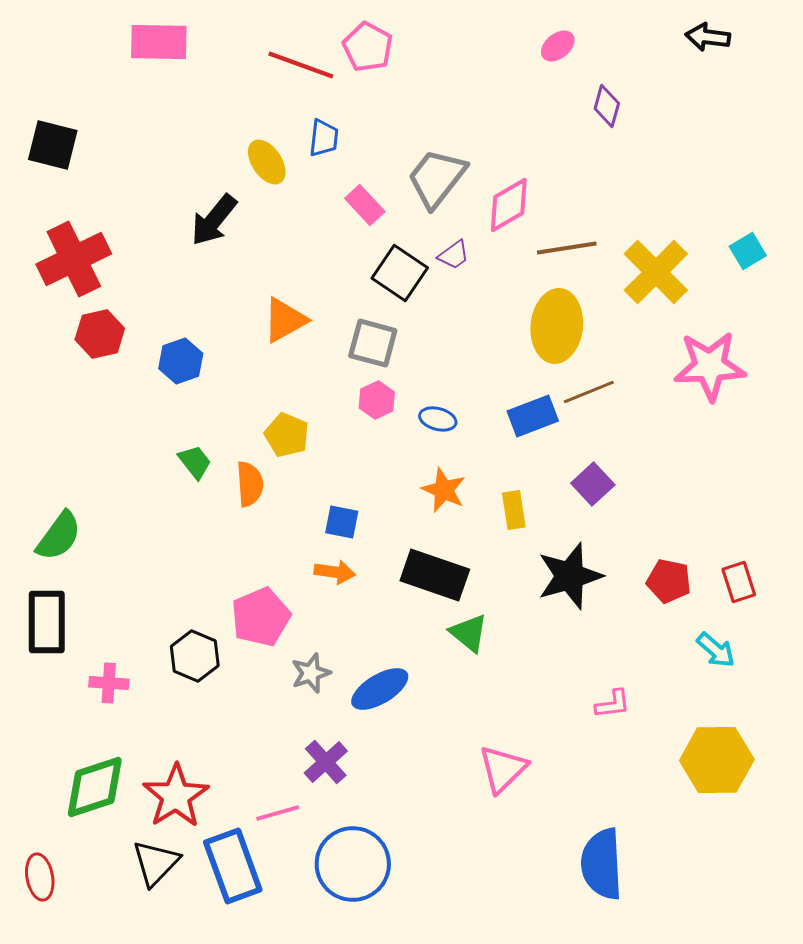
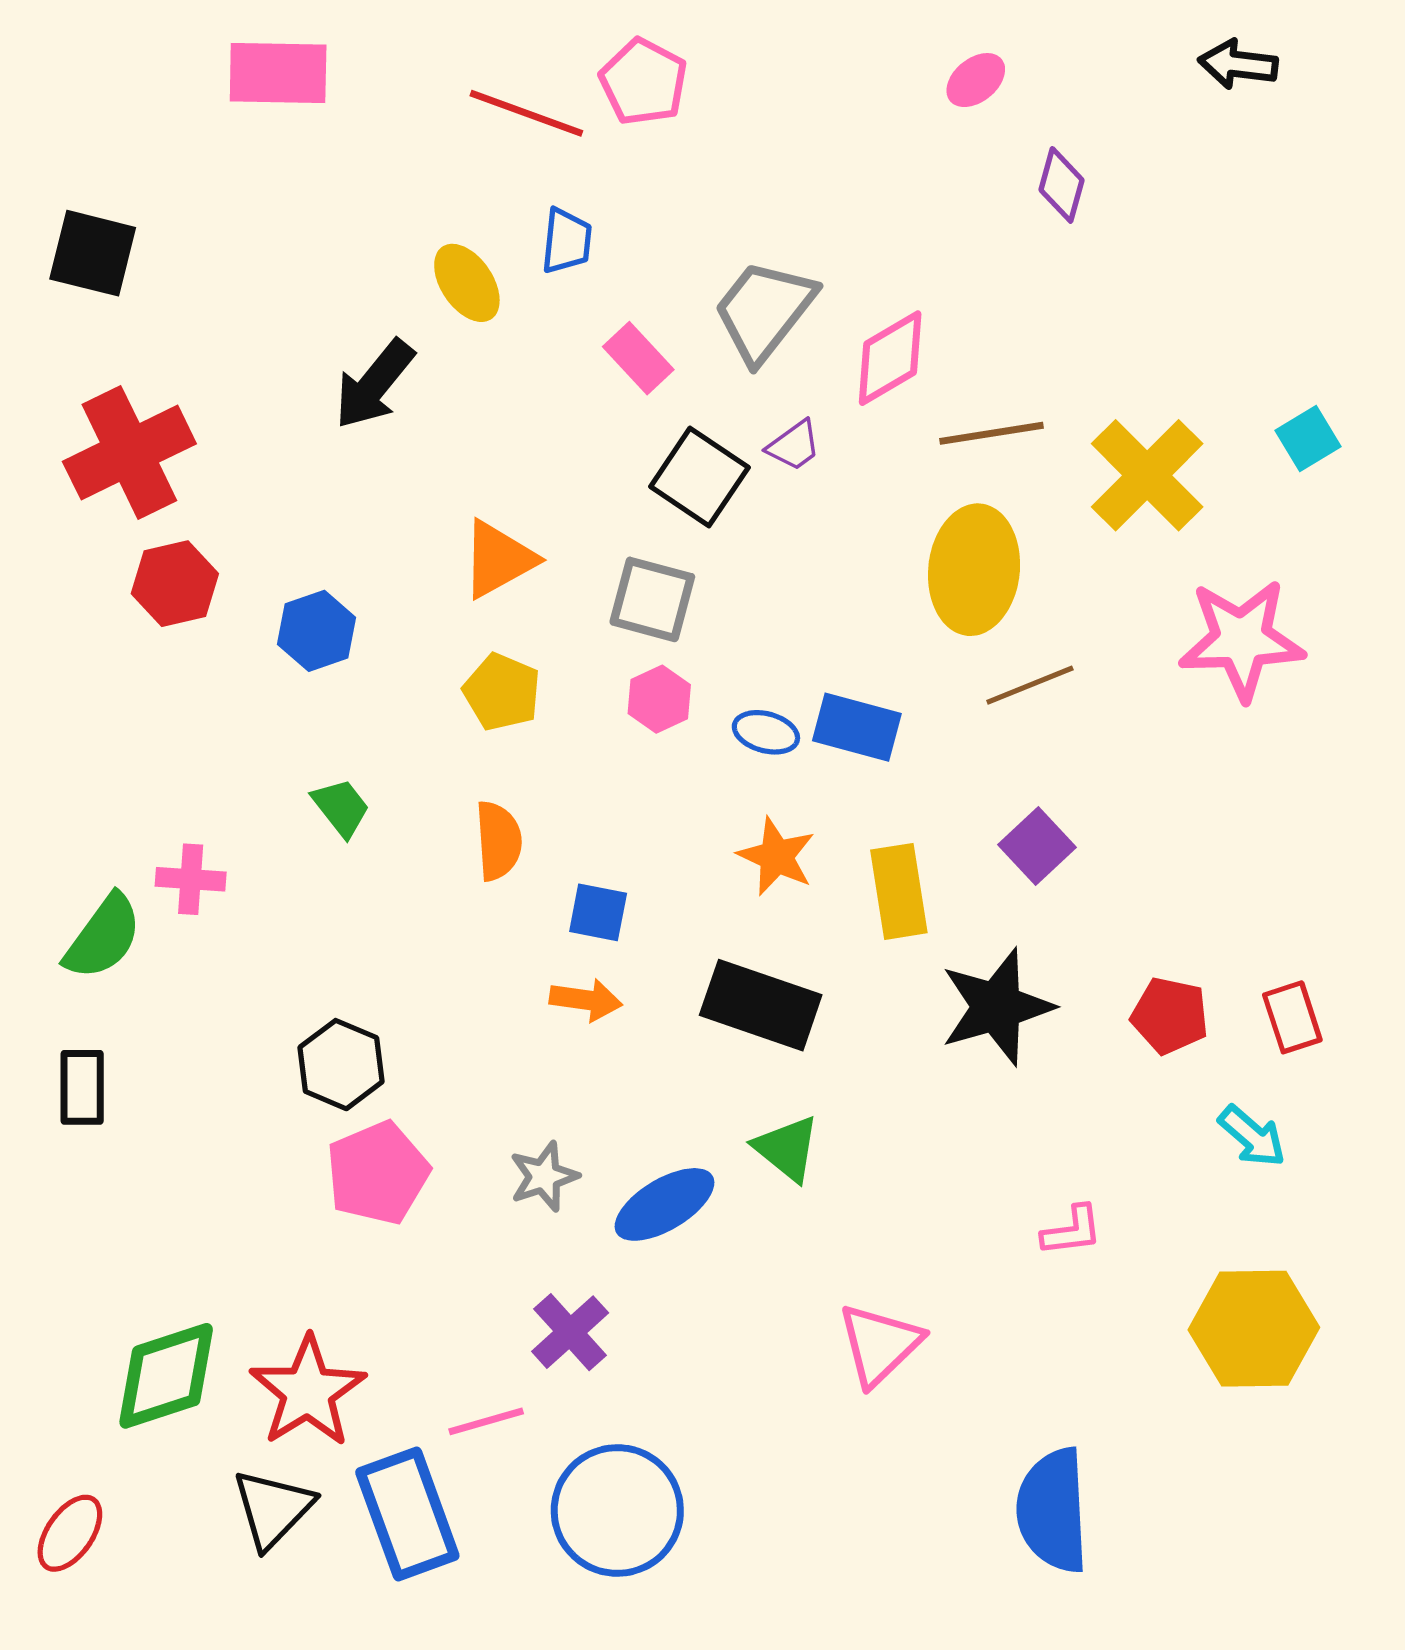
blue rectangle: (533, 416) -> (857, 727), moved, turned 36
yellow pentagon: (287, 435) -> (502, 692), moved
orange semicircle: (250, 484) -> (498, 841), moved
yellow rectangle: (514, 510) -> (899, 891), size x1.4
pink pentagon: (261, 617) -> (378, 1173), moved
black rectangle: (47, 622) -> (82, 1087), size x0.7
green triangle: (469, 633) -> (787, 1149), moved
black hexagon: (195, 656) -> (341, 1065), moved
pink cross: (109, 683) -> (191, 879), moved
red ellipse: (40, 877) -> (70, 1533), turned 45

